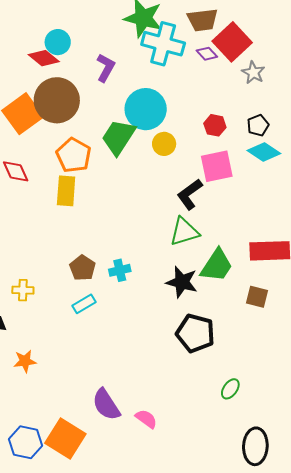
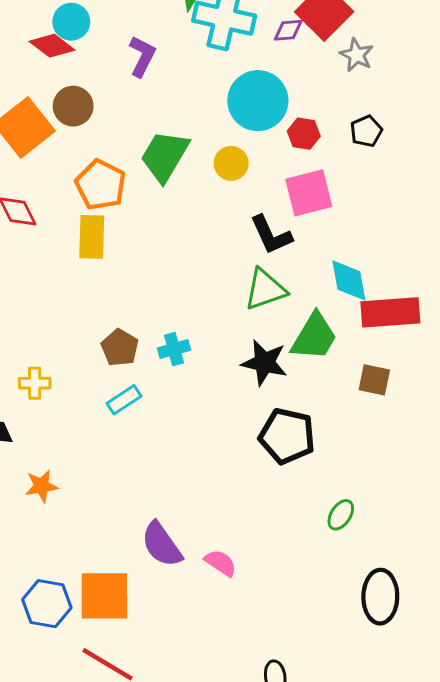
purple diamond: (207, 54) -> (288, 30), turned -50
brown circle: (57, 100) -> (73, 106), size x0.6
cyan circle: (146, 109) -> (258, 101), moved
cyan diamond: (264, 152) -> (349, 280), moved, turned 48
black L-shape: (190, 194) -> (271, 235), turned -76
orange square: (65, 439) -> (104, 596), turned -30

